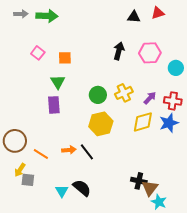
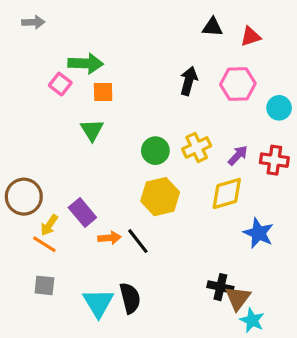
red triangle: (158, 13) -> (251, 36), moved
green arrow: (47, 16) -> (86, 63), moved
purple rectangle: (54, 105) -> (82, 212), moved, turned -36
blue star: (169, 123) -> (258, 233), moved, turned -30
brown circle: (15, 141) -> (24, 197), moved
orange line: (41, 154) -> (44, 244), moved
yellow arrow: (20, 170) -> (49, 225), moved
black semicircle: (82, 188) -> (130, 298), turned 36
cyan triangle: (62, 191) -> (98, 303), size x1.5

